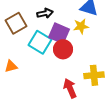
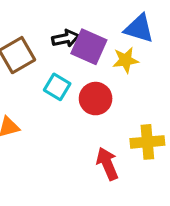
purple square: (59, 33) -> (89, 47), moved
cyan square: (40, 42) -> (57, 87), size x0.7

